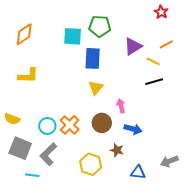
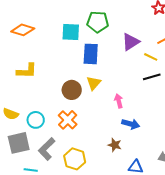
orange diamond: (24, 34) -> (23, 30), turned 50
brown circle: (102, 123) -> (72, 90), moved
cyan circle: (47, 126) -> (36, 120), moved
gray square: (20, 148) -> (19, 143), turned -35
yellow hexagon: (91, 164) -> (75, 159), moved

